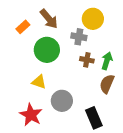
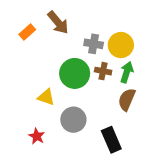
yellow circle: (93, 19) -> (121, 45), moved
green circle: (47, 50) -> (75, 73), moved
red star: (31, 115) -> (37, 136), size x0.6

